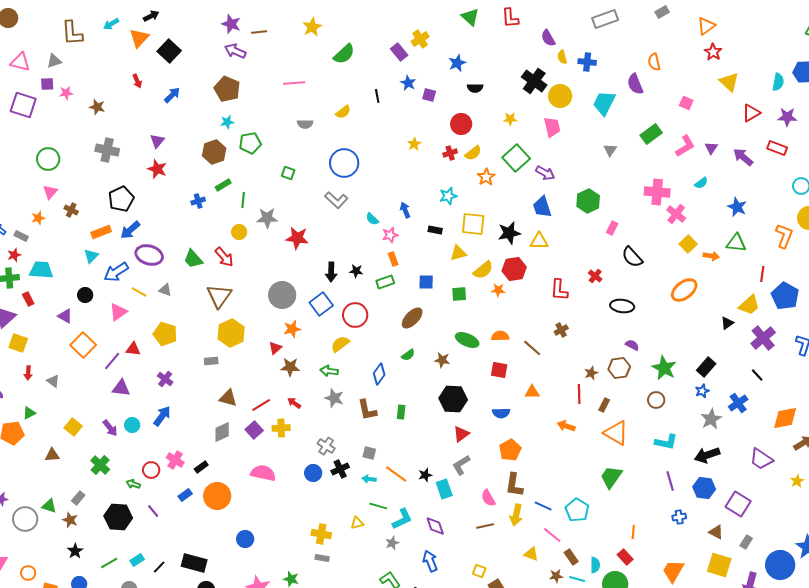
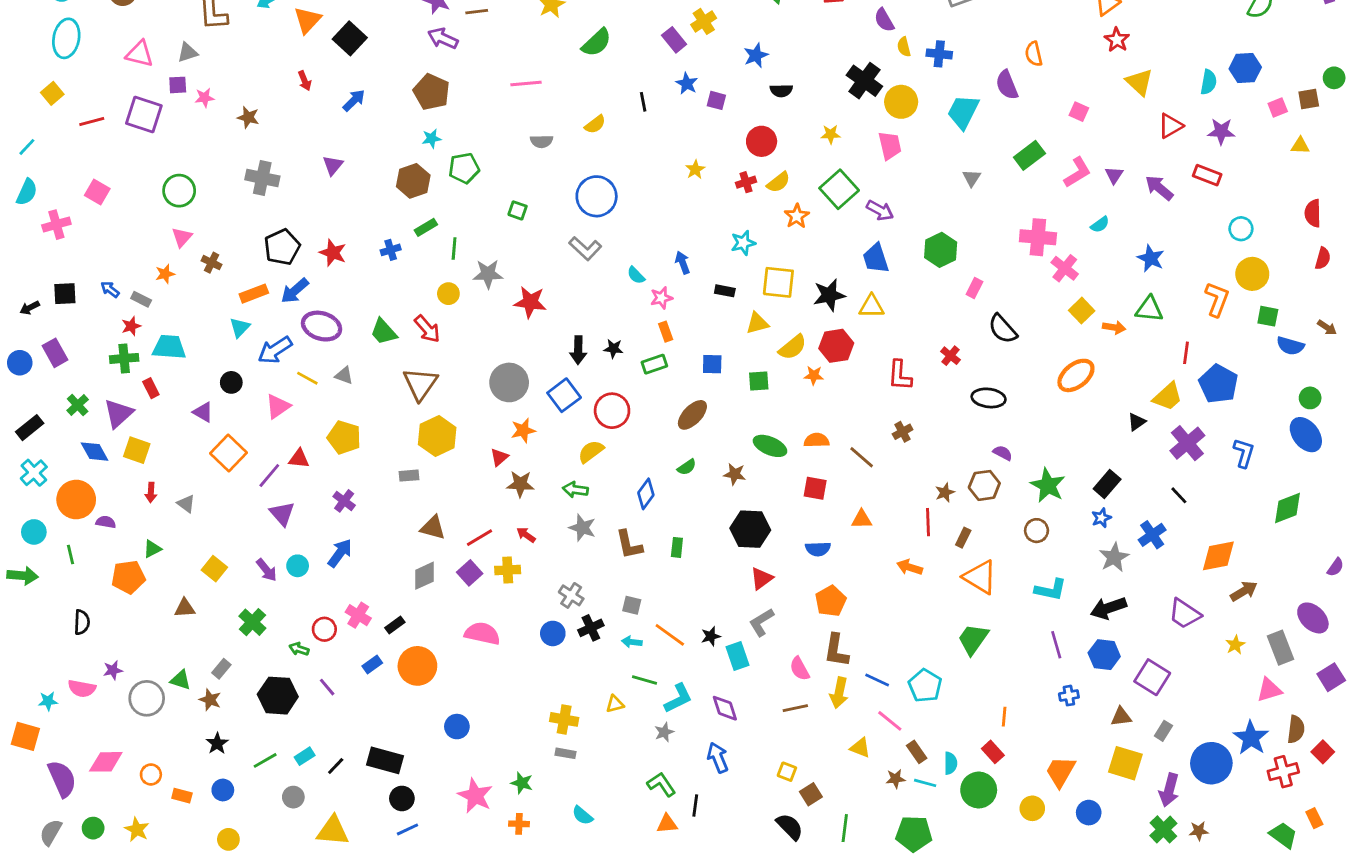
red star: (157, 169) -> (333, 253), moved
purple triangle: (121, 388) -> (282, 514), turned 42
brown triangle: (716, 532) -> (1121, 717), turned -35

